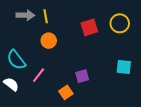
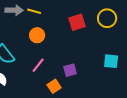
yellow line: (46, 16) -> (34, 11), turned -64
pink line: (39, 75) -> (38, 65), moved

